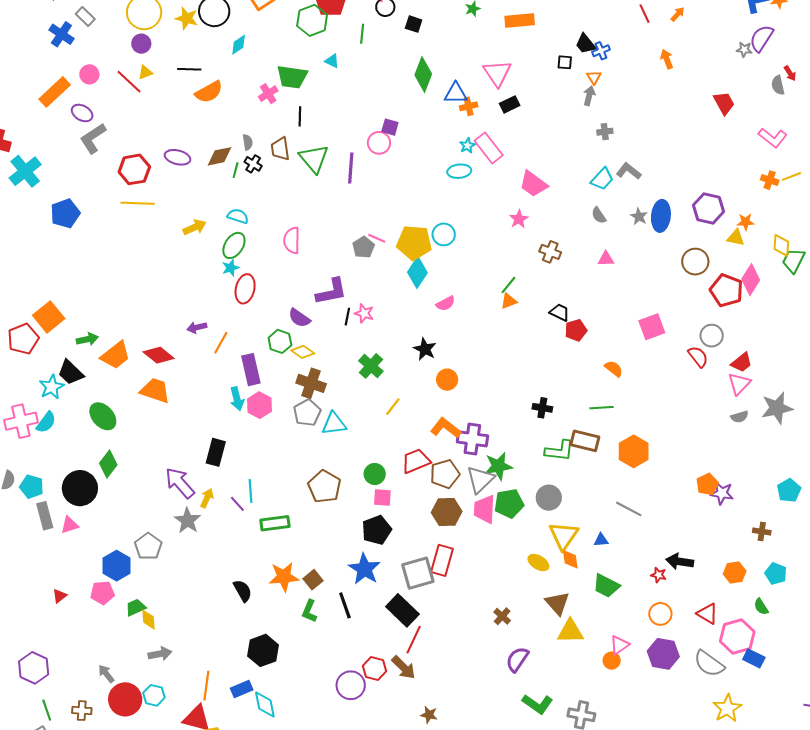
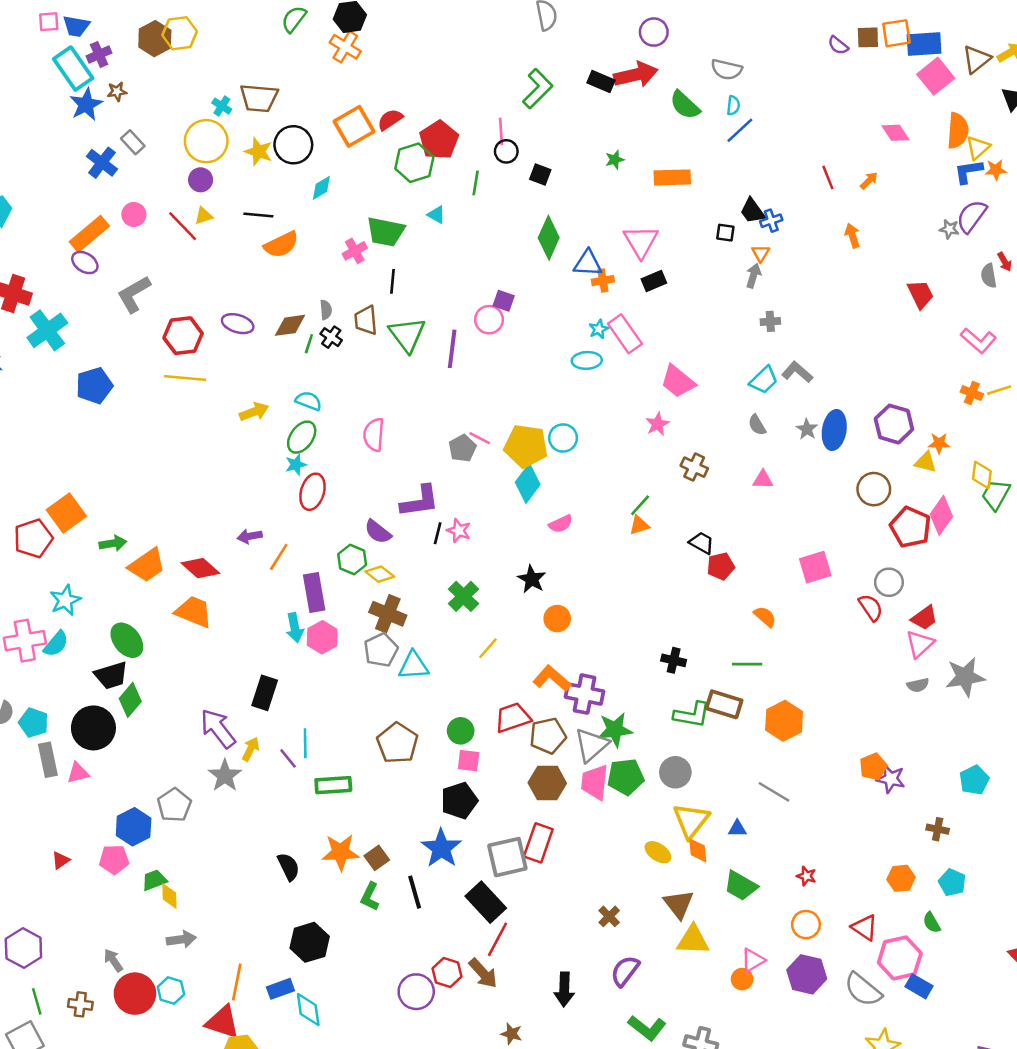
purple ellipse: (82, 113) -> (85, 263), moved
black trapezoid: (71, 372) -> (111, 675), moved, turned -64
black arrow: (680, 561) -> (564, 989), moved, turned -100

